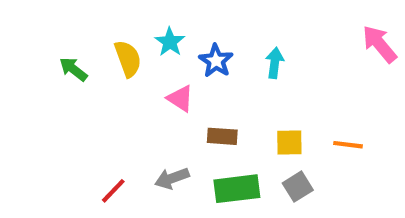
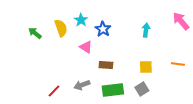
cyan arrow: (275, 63) -> (146, 30), moved
yellow square: (289, 143) -> (146, 67), moved
orange line: (348, 145) -> (178, 64), moved

